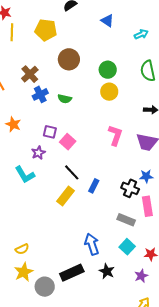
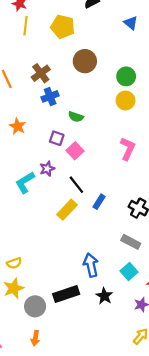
green semicircle: (65, 99) -> (76, 117), moved
purple star: (38, 153) -> (47, 169), moved
cyan L-shape: (25, 175) -> (25, 182), turned 85

